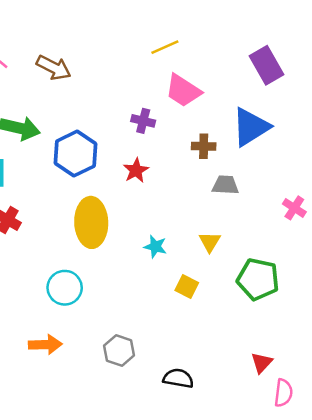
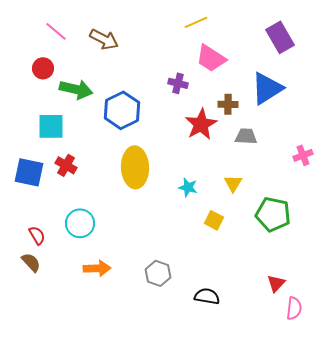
red star: (136, 170) -> (201, 124), moved, size x1.5
pink cross: (294, 208) -> (303, 155), turned 36
cyan circle: (65, 288) -> (80, 223), moved

